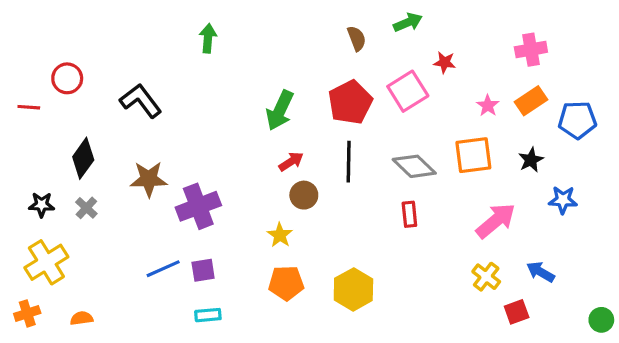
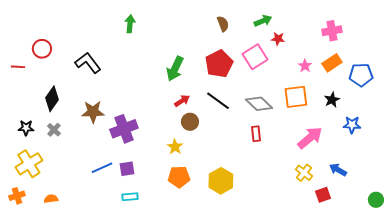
green arrow: (408, 22) -> (263, 21), moved
black line: (349, 162) -> (218, 101), turned -55

